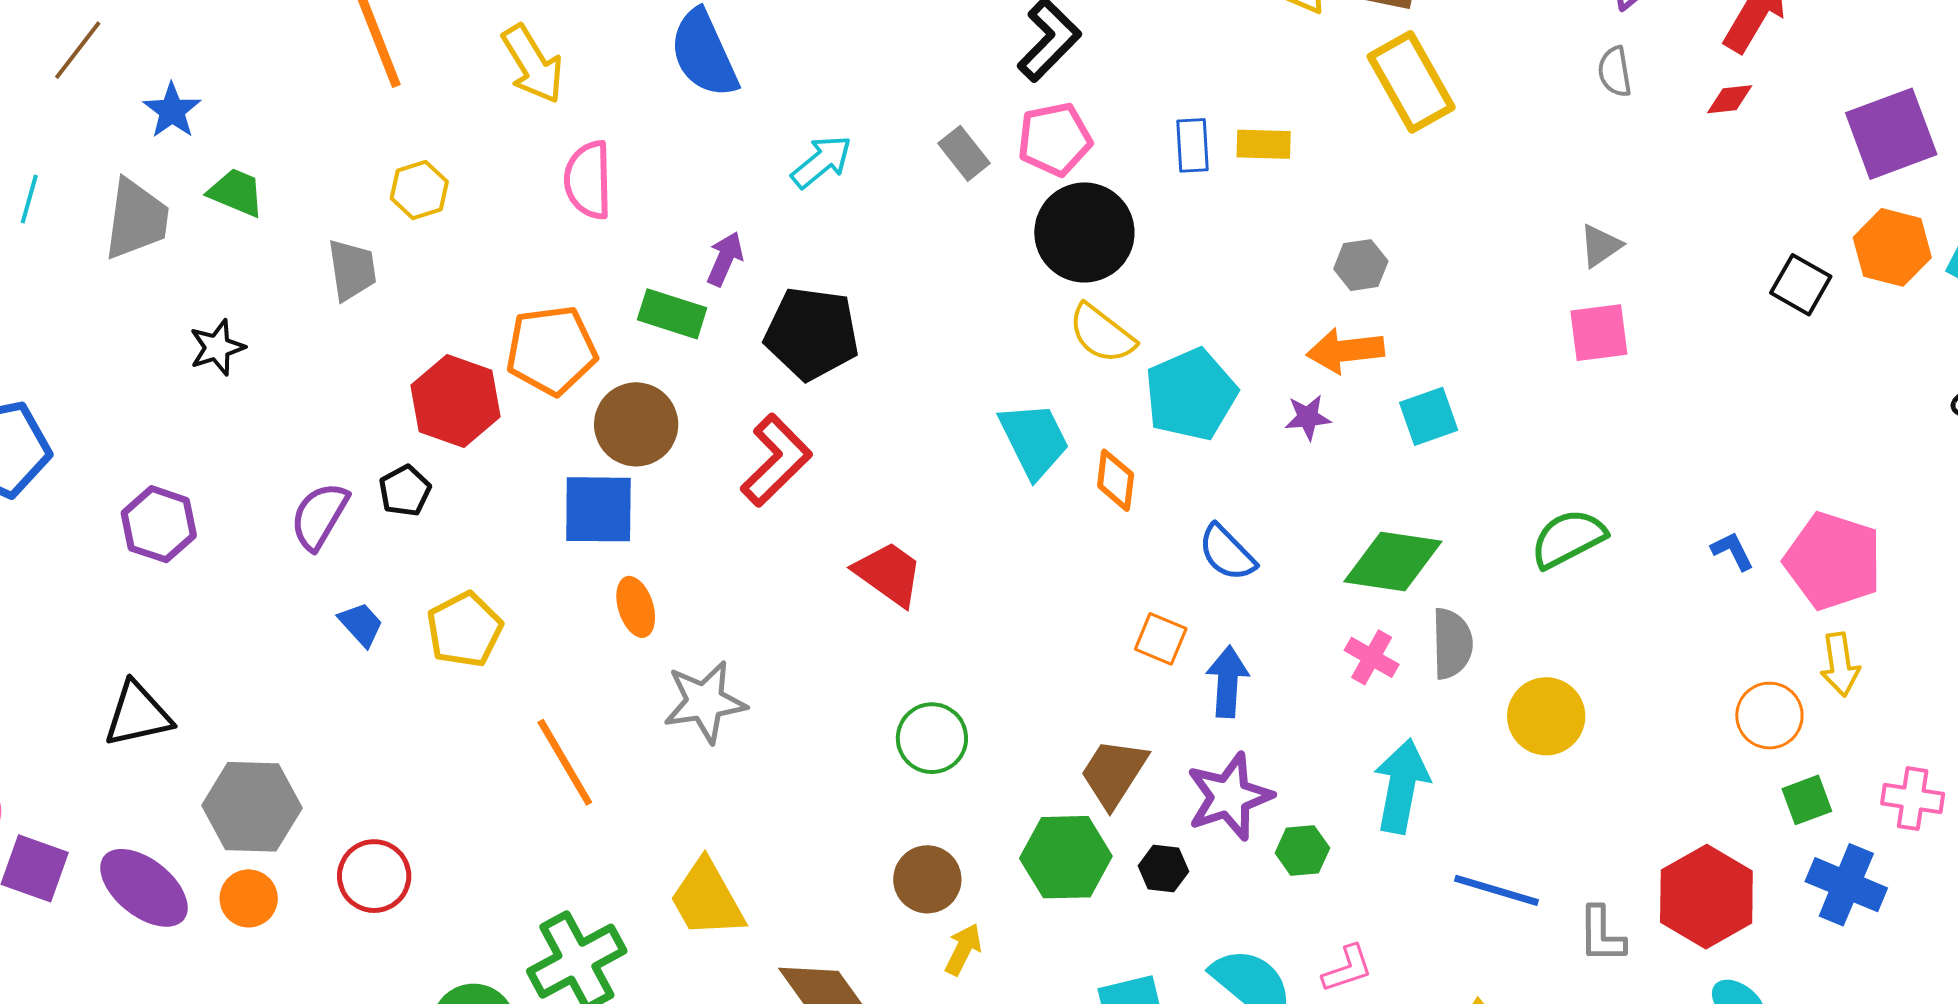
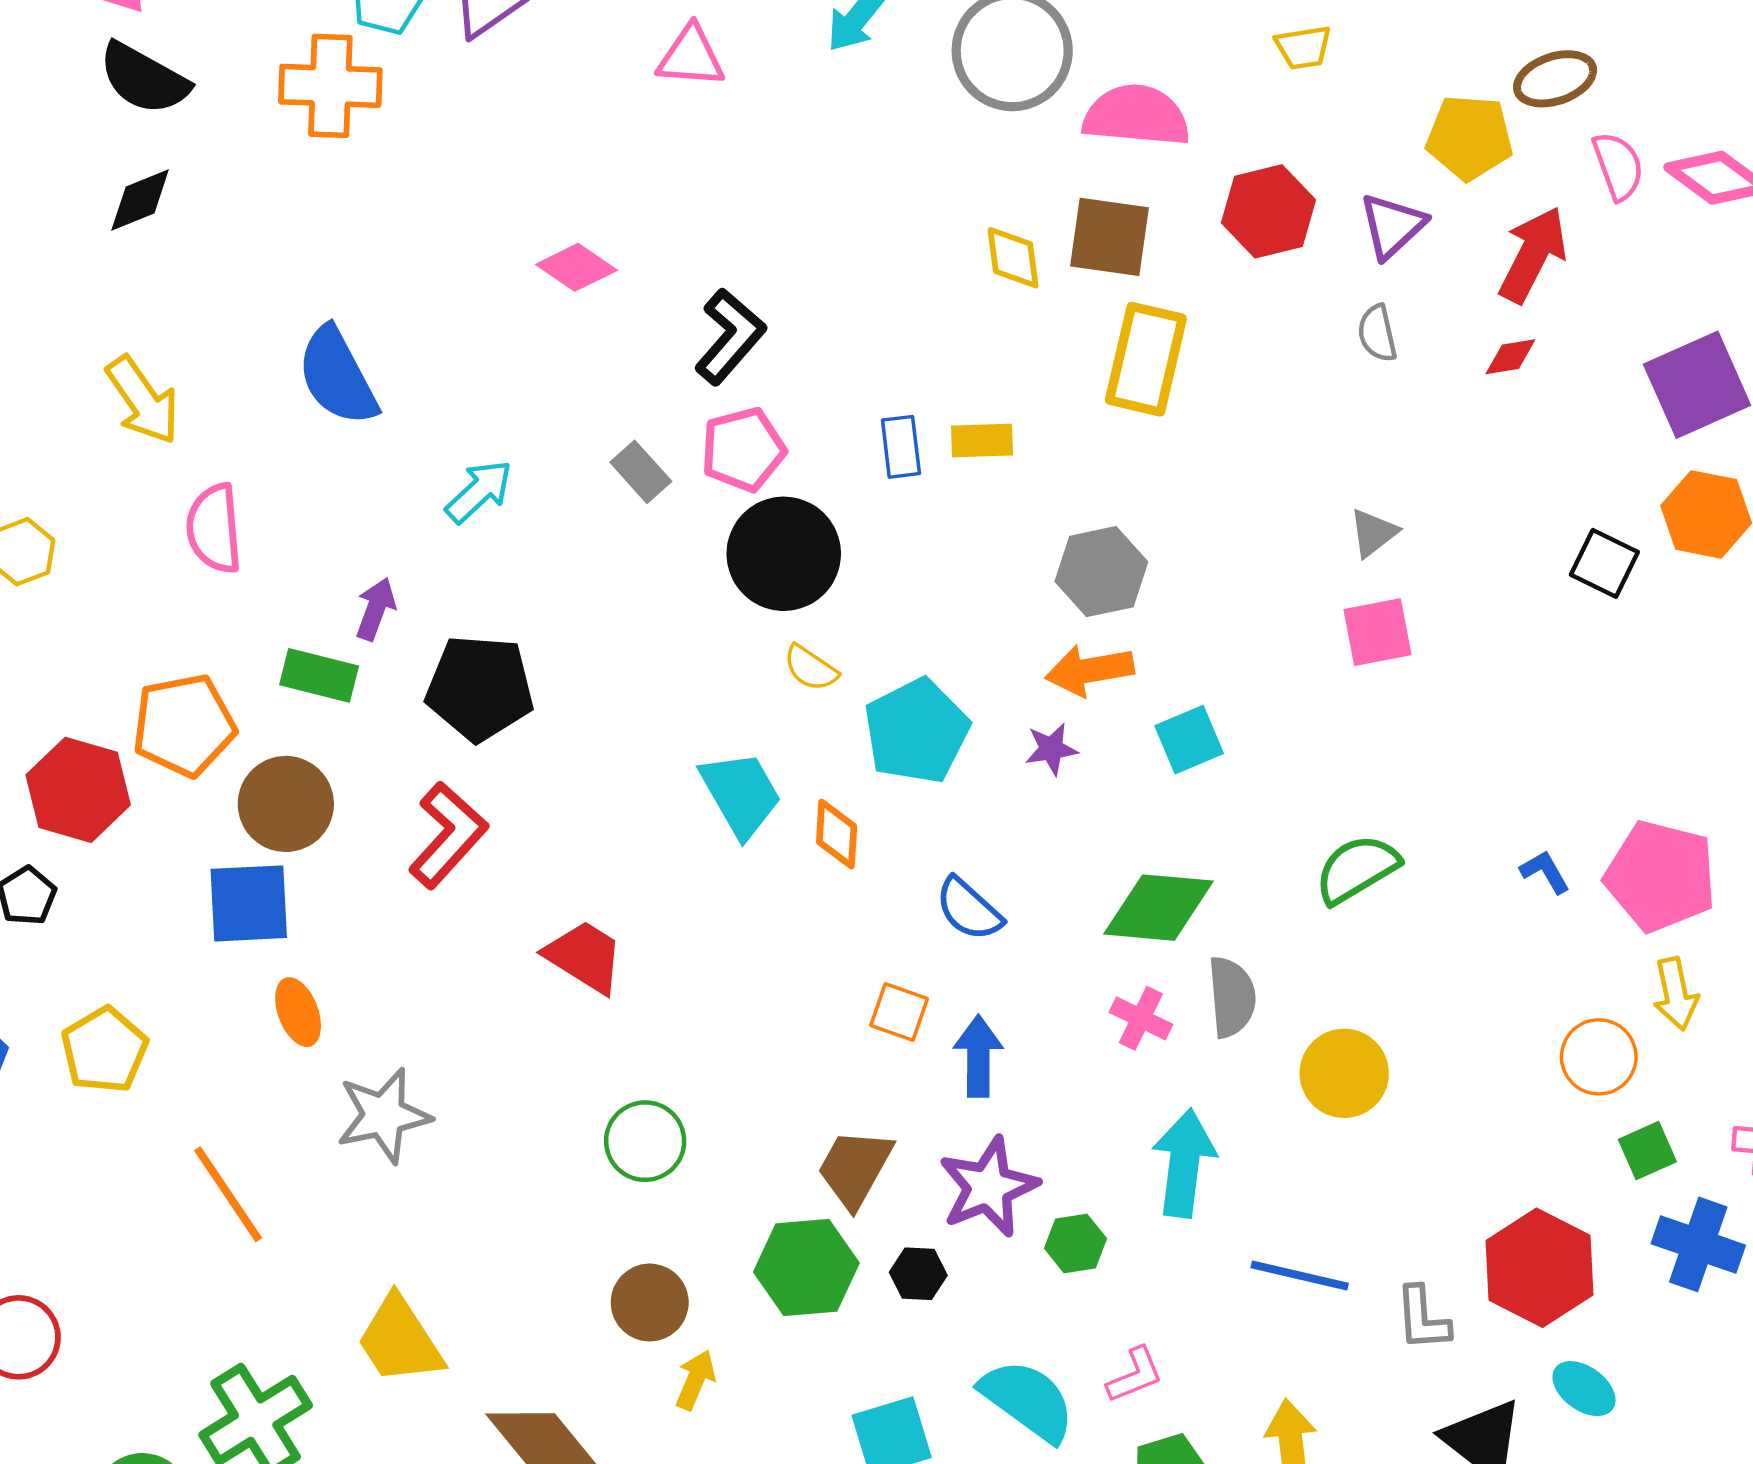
yellow rectangle: (1411, 82) -> (1146, 359), turned 46
gray hexagon: (1361, 265) -> (1101, 572), size x1.5
yellow semicircle: (1102, 334) -> (811, 668), size x0.7

